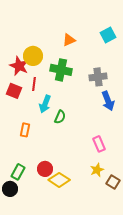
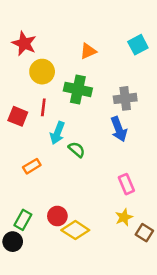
red star: (19, 66) -> (24, 43), moved
blue arrow: (108, 101) -> (119, 129), moved
green semicircle: (60, 117) -> (77, 150), turned -72
orange rectangle: (25, 130) -> (32, 166), turned 48

